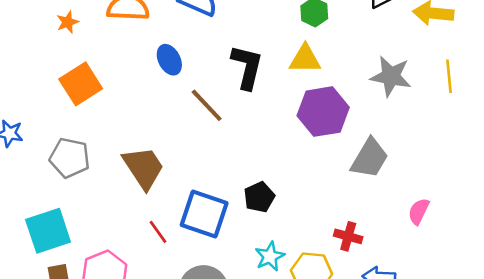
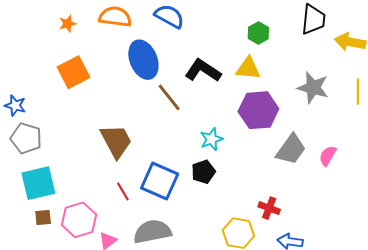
blue ellipse: (169, 60) -> (143, 60), size x1.6
black L-shape: (247, 67) -> (203, 70), turned -75
gray pentagon: (70, 158) -> (26, 138), moved
pink semicircle: (419, 211) -> (328, 156), moved
cyan star: (270, 256) -> (211, 139), moved

